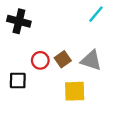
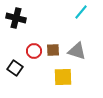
brown square: (63, 59) -> (53, 50), turned 32
black square: (18, 81) -> (15, 68), turned 35

